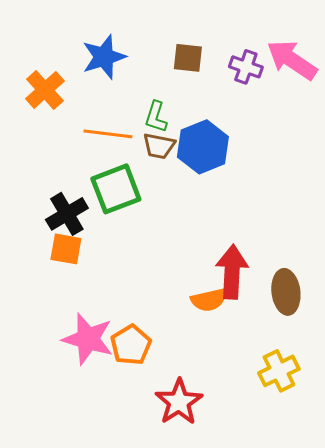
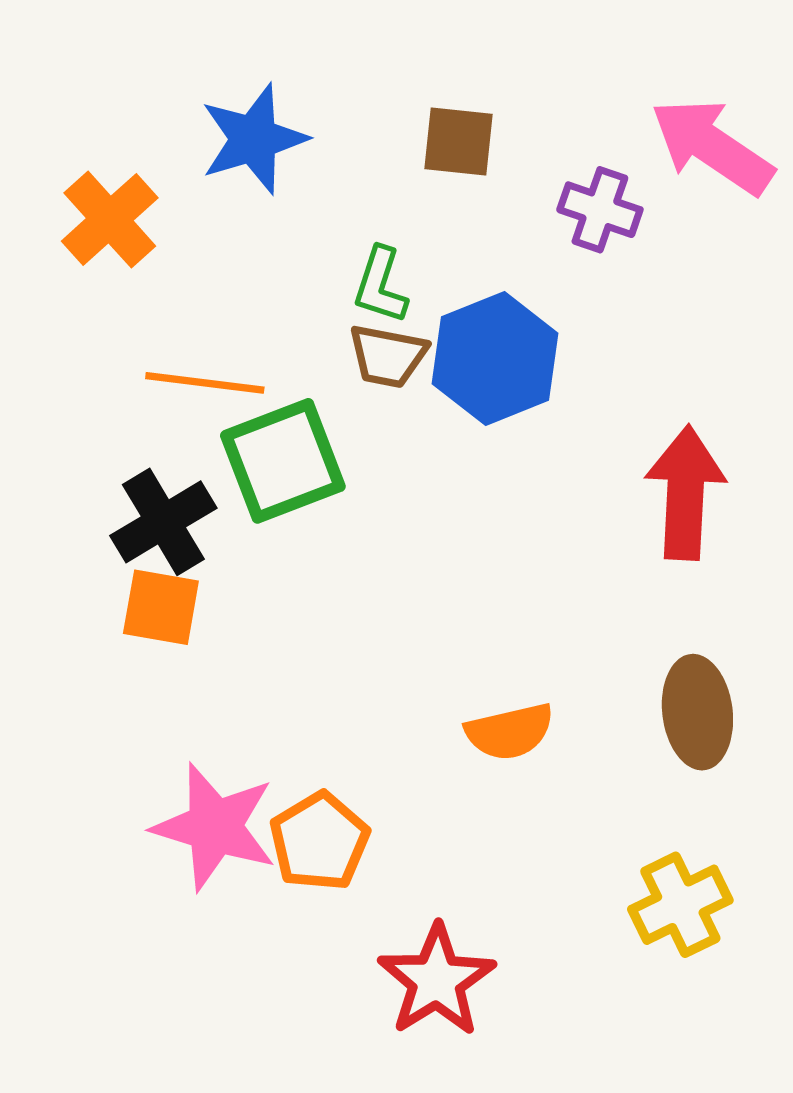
purple cross: (246, 67) -> (600, 210), moved
orange line: (108, 134) -> (205, 383), moved
red arrow: (232, 272) -> (685, 493), moved

